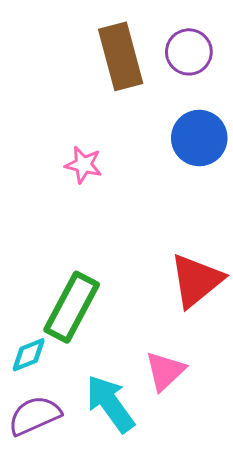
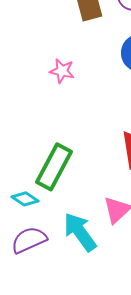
cyan diamond: (29, 355) -> (25, 199), turned 56

